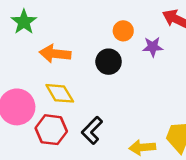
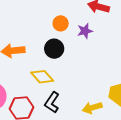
yellow diamond: (60, 93) -> (42, 77), moved

